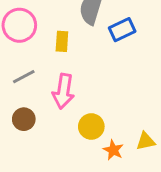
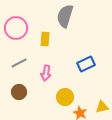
blue rectangle: (122, 30) -> (86, 64), moved
pink arrow: (63, 91) -> (46, 73), size x0.7

